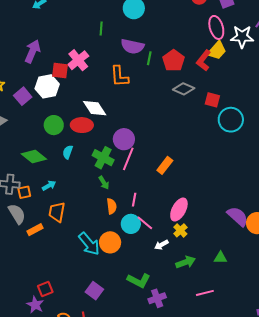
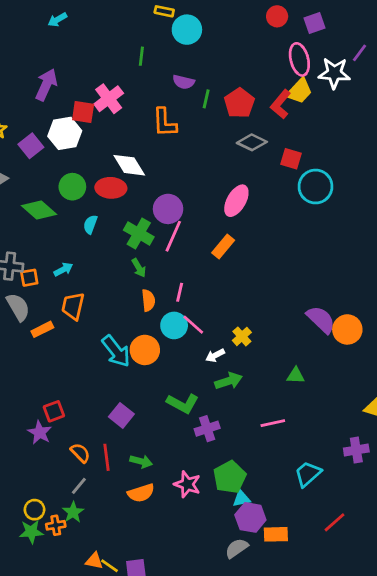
purple semicircle: (132, 46) -> (184, 82), size x0.7
green diamond: (34, 157) -> (39, 210), moved
pink ellipse: (179, 210) -> (236, 201), moved
green arrow: (186, 262) -> (229, 381), moved

